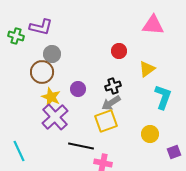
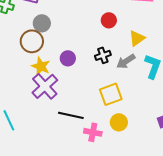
gray arrow: (111, 103) -> (126, 61), moved
yellow square: (106, 121) -> (111, 94), moved
yellow circle: (150, 134) -> (119, 122), moved

